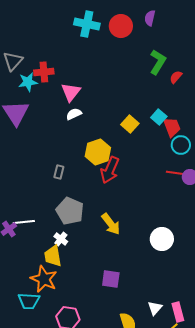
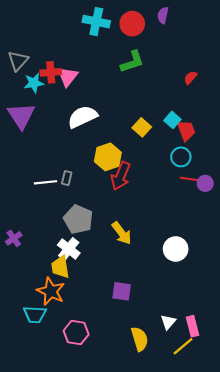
green L-shape: (158, 62) -> (132, 62), moved, turned 40
pink triangle: (71, 92) -> (68, 77), moved
white semicircle: (74, 114) -> (83, 117), size x1.8
cyan circle: (181, 145) -> (181, 157), moved
white line: (24, 222) -> (45, 182), moved
white cross: (61, 239) -> (69, 249), size x1.5

